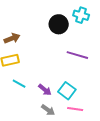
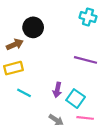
black circle: (59, 24) -> (33, 27), moved
purple arrow: (45, 90) -> (57, 90), moved, turned 64

